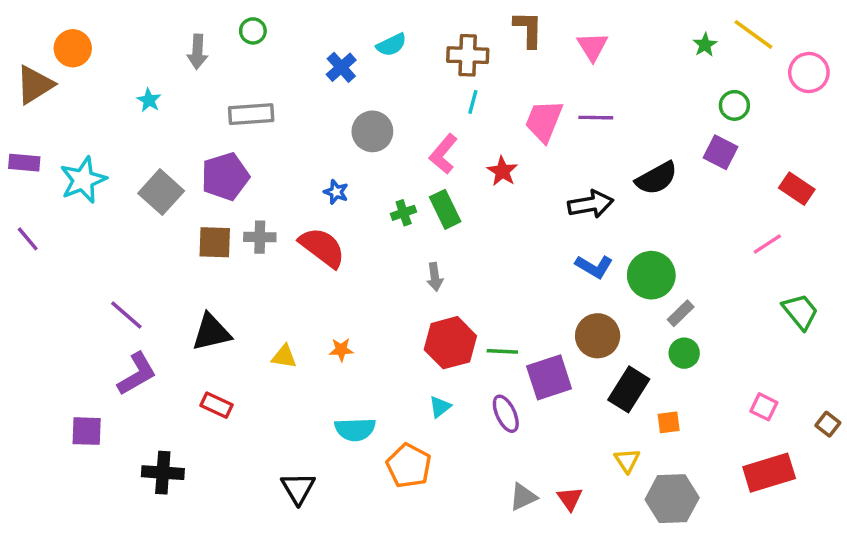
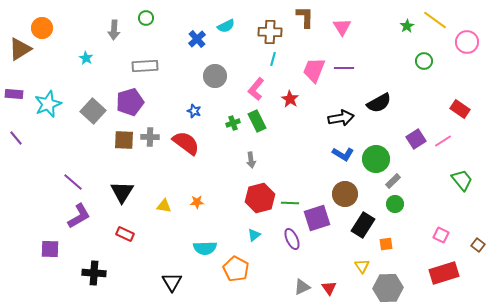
purple square: (721, 152) -> (416, 139), moved, turned 30
black triangle: (211, 332) -> (122, 192), turned -45

